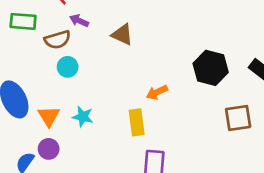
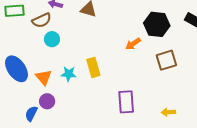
orange arrow: (157, 92) -> (133, 44), moved
brown square: (238, 118) -> (166, 60), moved
yellow rectangle: (137, 122) -> (93, 67), moved

